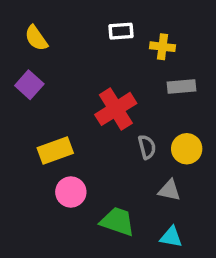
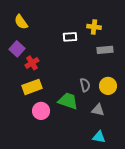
white rectangle: (121, 31) -> (70, 37), moved
red cross: (116, 109) -> (32, 63), moved, size x0.6
green trapezoid: (118, 221) -> (68, 101), moved

